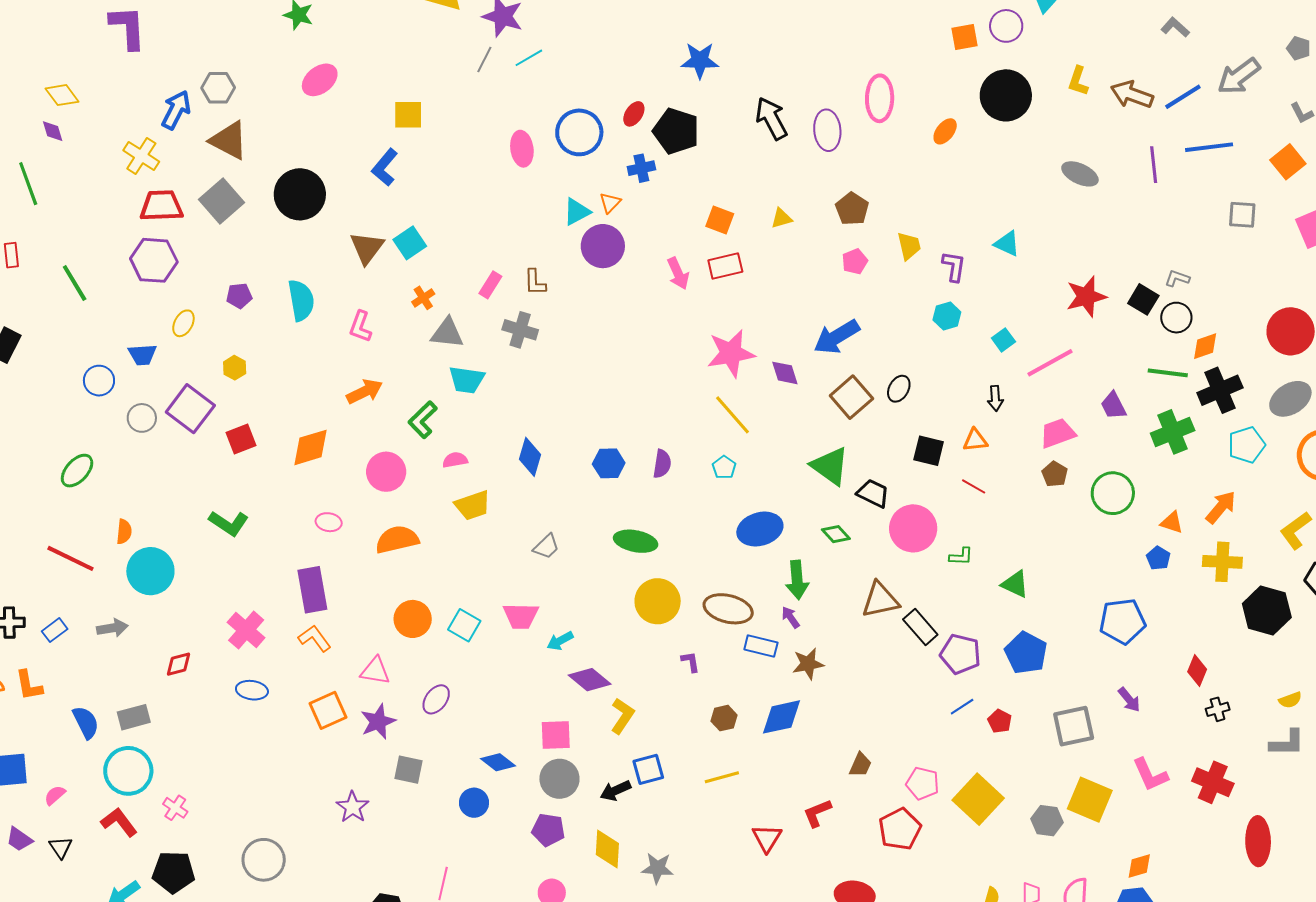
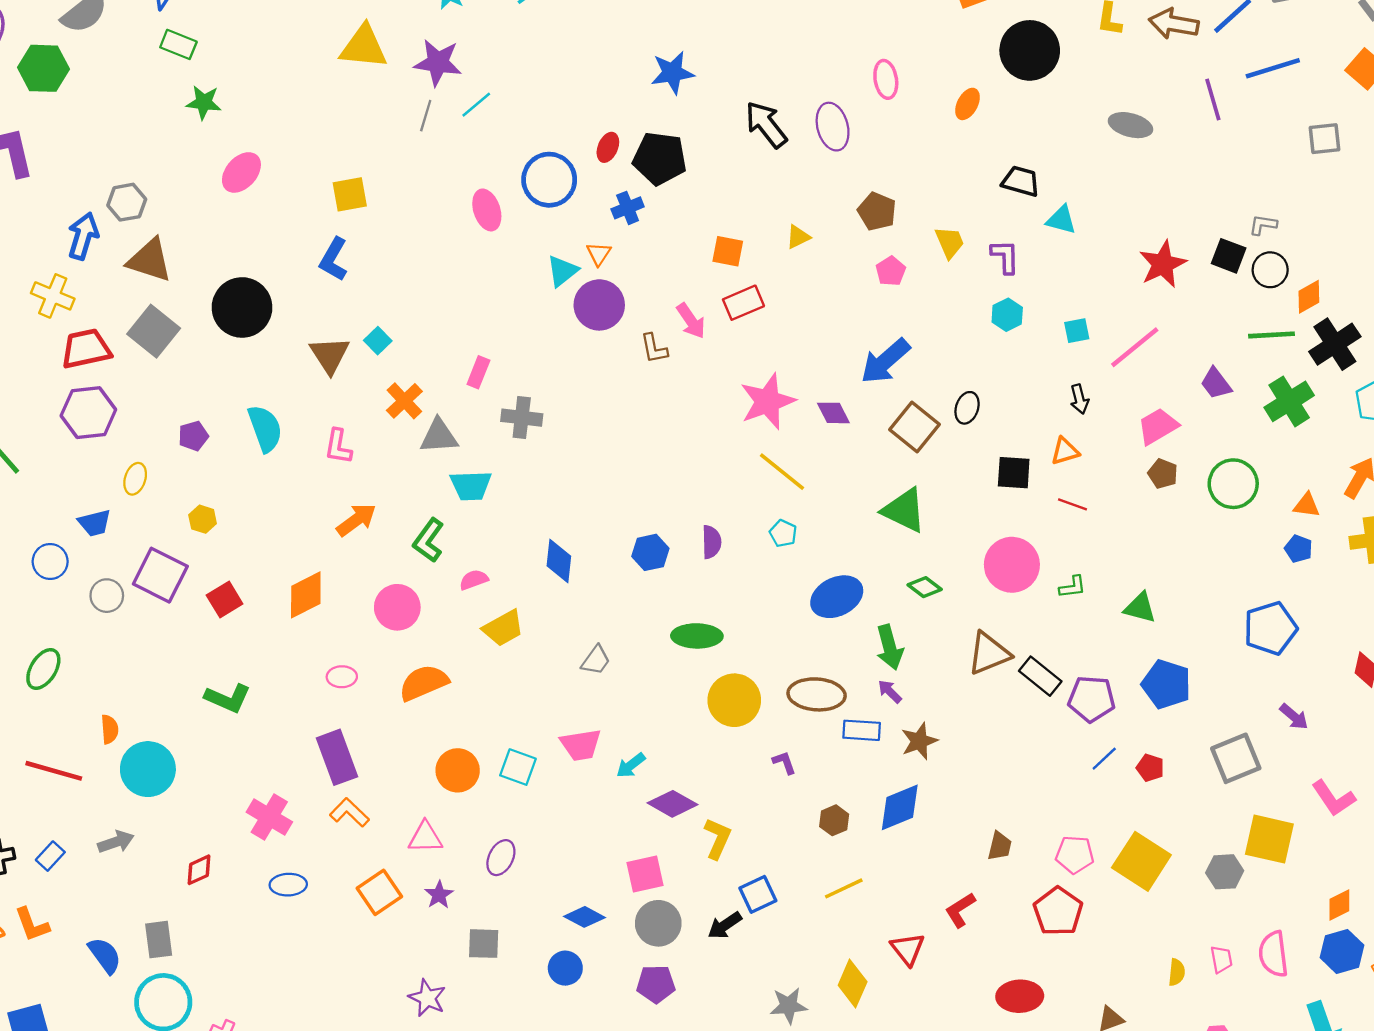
pink ellipse: (880, 98) -> (886, 79), size x0.7
cyan square: (410, 243) -> (378, 341), size x0.7
brown L-shape: (535, 282) -> (654, 348), moved
orange cross: (423, 298) -> (404, 401), size x1.4
cyan square: (1003, 340) -> (1077, 331), turned 35
black trapezoid: (873, 493) -> (1021, 181), moved
gray rectangle: (134, 717) -> (159, 940), turned -72
purple star: (378, 722) -> (439, 895), size x0.7
yellow diamond: (607, 849) -> (853, 983), moved, turned 30

